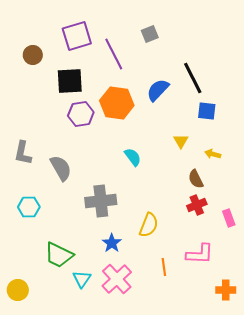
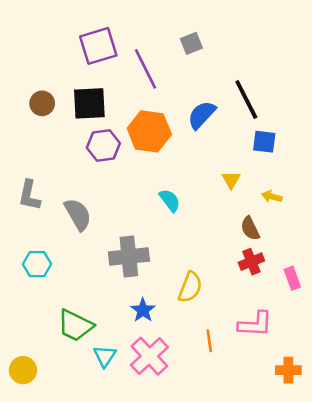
brown circle: (33, 55) -> (42, 103), moved

